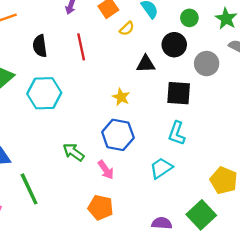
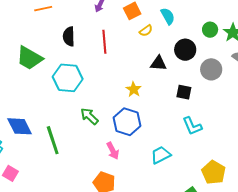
green circle: (189, 18) -> (210, 30), moved
black square: (179, 93) -> (184, 92), size x0.7
cyan L-shape: (177, 133) -> (192, 126), moved, turned -50
green arrow: (73, 152) -> (89, 116), moved
green line: (29, 189) -> (53, 140), moved

